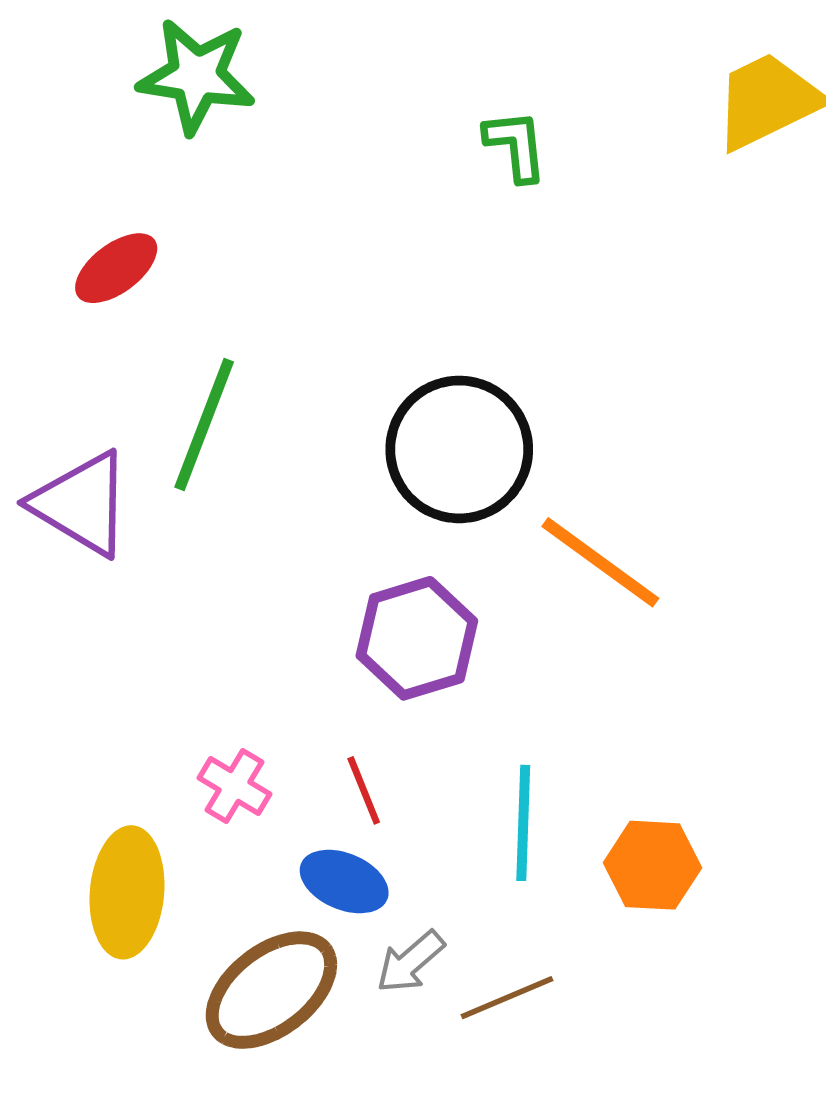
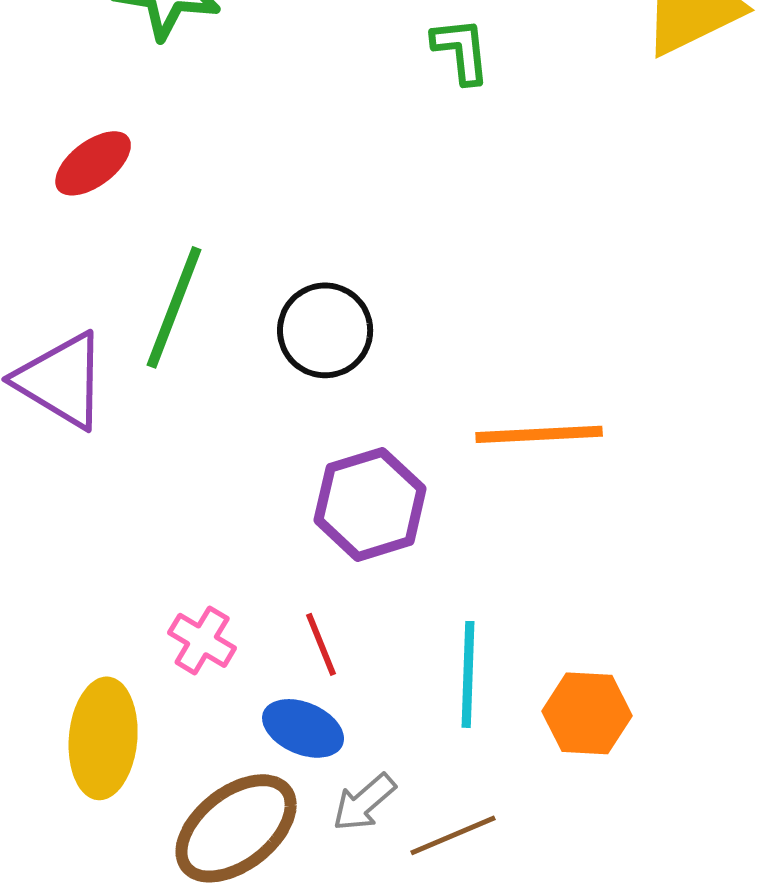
black circle: (459, 449) -> (325, 330), moved, size x0.7
orange line: (600, 562) -> (539, 434), turned -39

